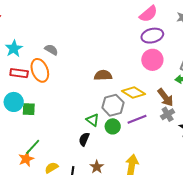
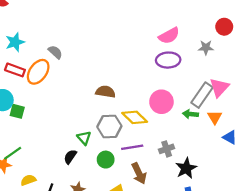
pink circle: (152, 60) -> (161, 102), moved
orange ellipse: (40, 70) -> (38, 72), turned 45
brown arrow: (165, 97) -> (139, 173), moved
green circle: (113, 126) -> (106, 160), moved

